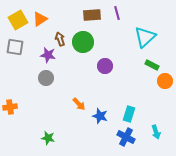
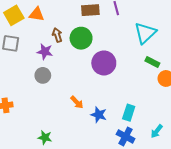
orange triangle: (40, 19) -> (37, 14), turned 42
purple circle: (105, 66) -> (104, 63), size x1.5
cyan arrow: (156, 132) -> (157, 131), turned 56

